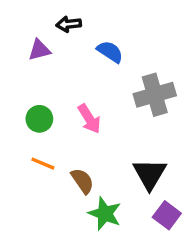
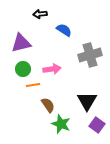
purple triangle: (39, 50) -> (21, 43), moved, size x1.5
pink arrow: (89, 119) -> (52, 69), turned -66
orange line: (43, 164) -> (33, 85), moved, turned -32

